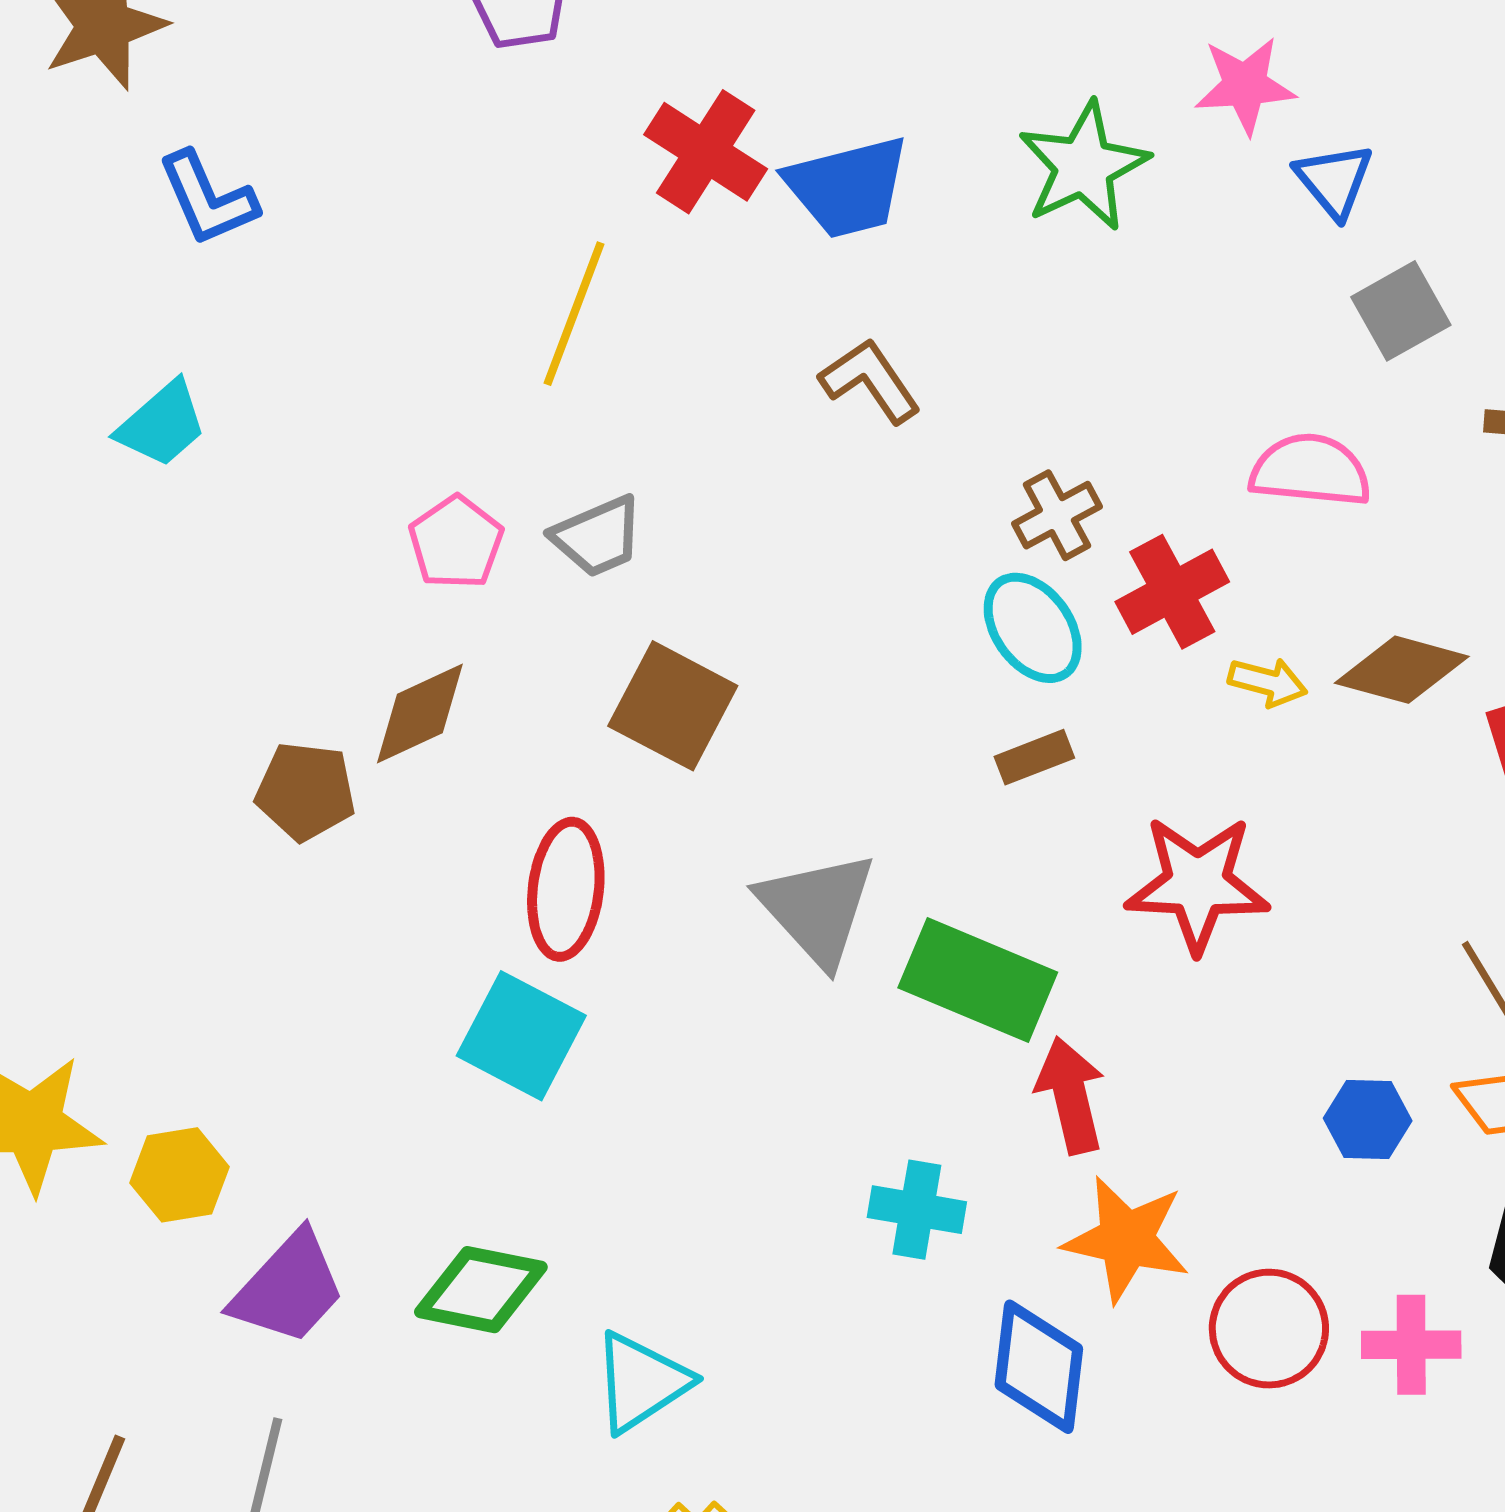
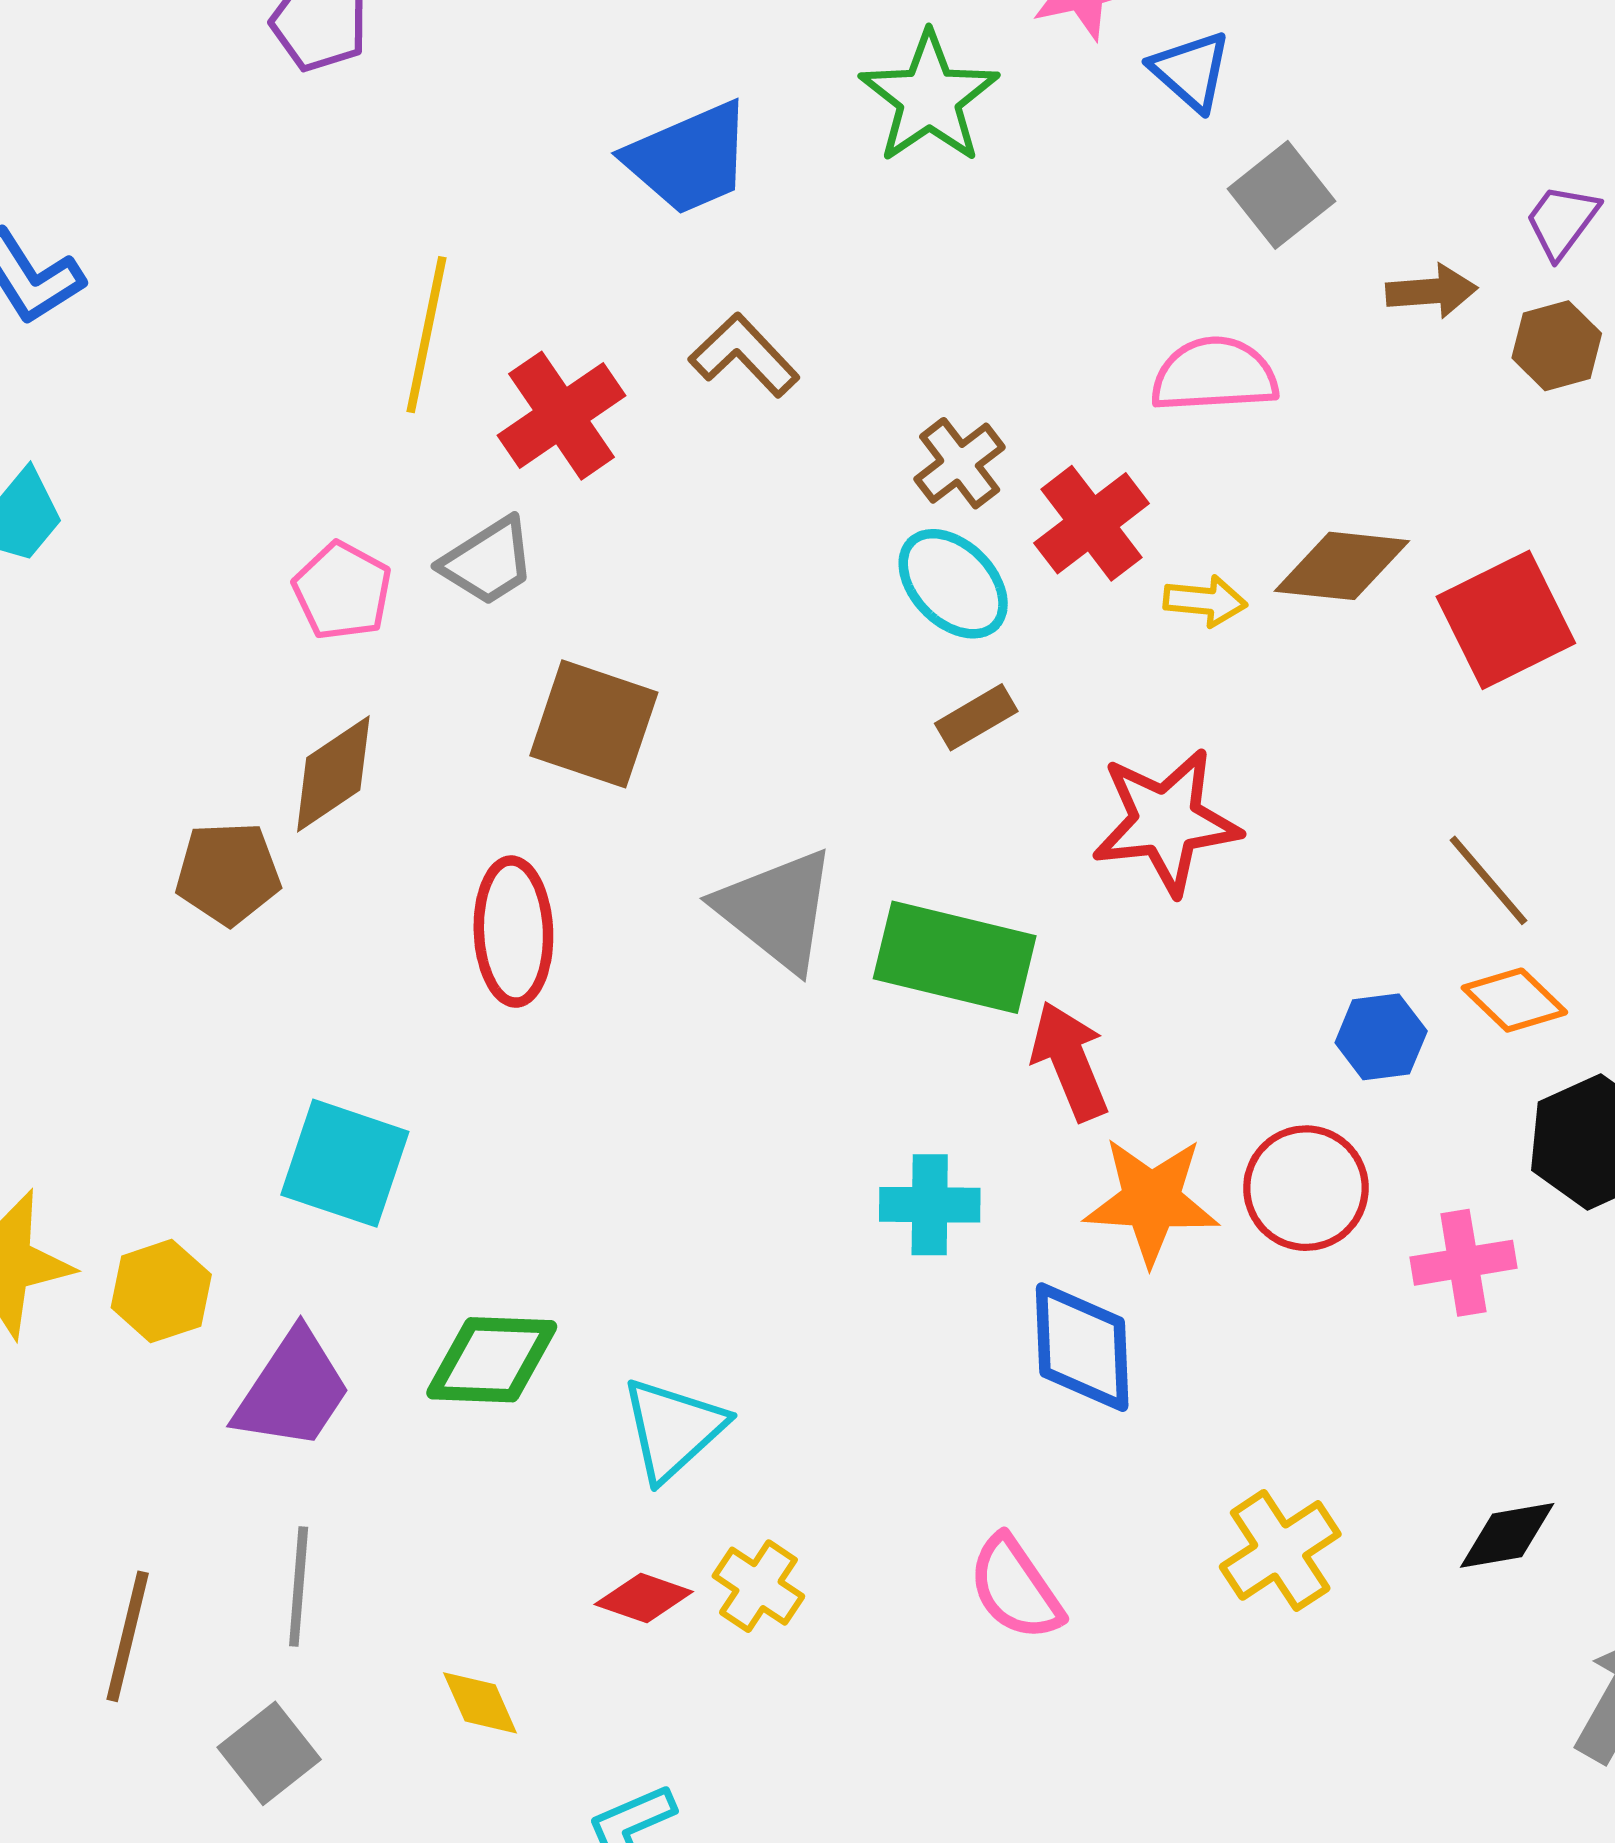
red cross: (706, 152) -> (562, 416), moved, turned 32
cyan square: (521, 1036) -> (345, 1163), moved
red circle: (1269, 1329) -> (1306, 1188), moved

